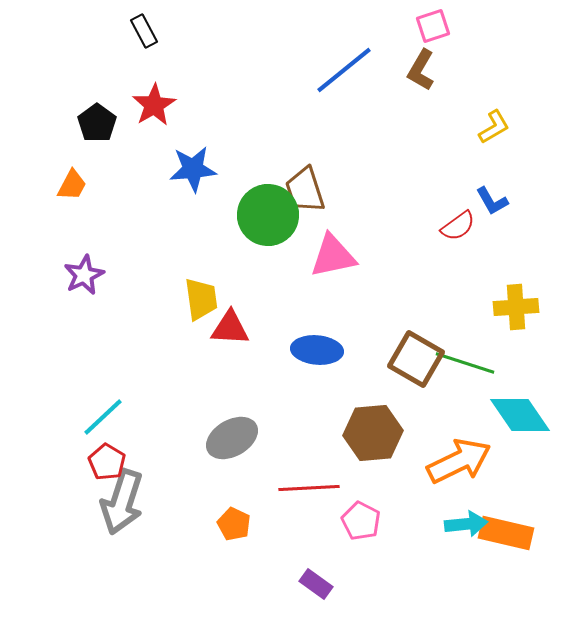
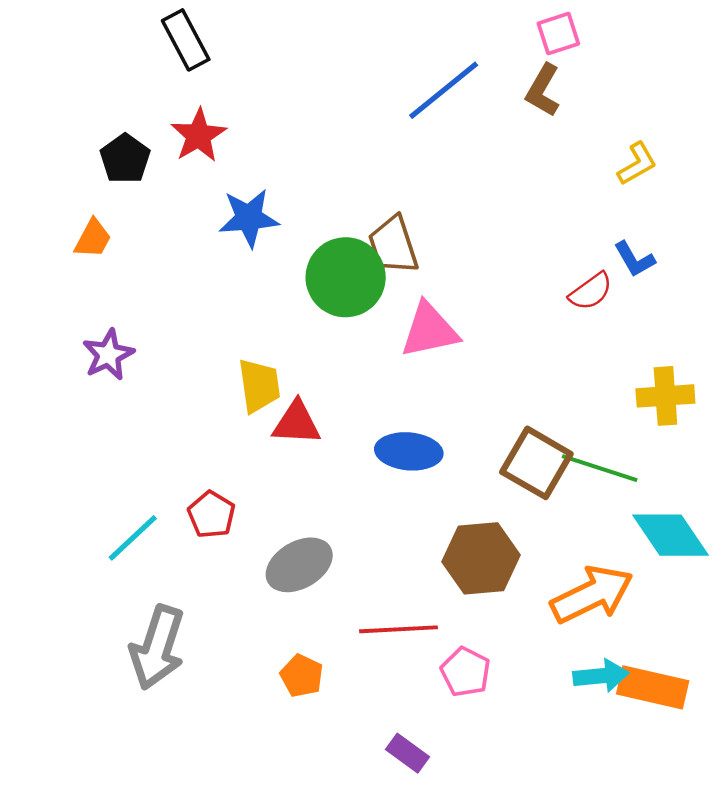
black rectangle: (144, 31) -> (186, 40), size x1.4
red pentagon: (107, 462) -> (211, 515), moved

